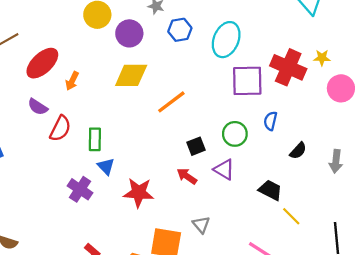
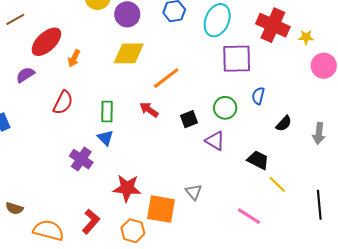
red cross: (288, 67) -> (273, 25), moved
purple semicircle: (38, 107) -> (25, 75), moved, turned 114
green rectangle: (95, 139) -> (107, 112), moved
red arrow: (187, 176) -> (149, 110), moved
red star: (139, 193) -> (127, 188), moved

